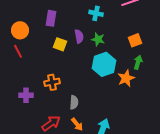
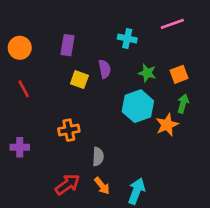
orange circle: (20, 30) -> (20, 48), moved
green star: (98, 39) -> (147, 73), moved
purple cross: (26, 95) -> (20, 147), moved

